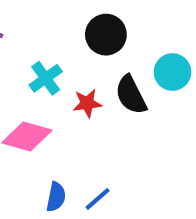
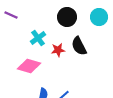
cyan circle: (172, 72) -> (99, 17), moved

